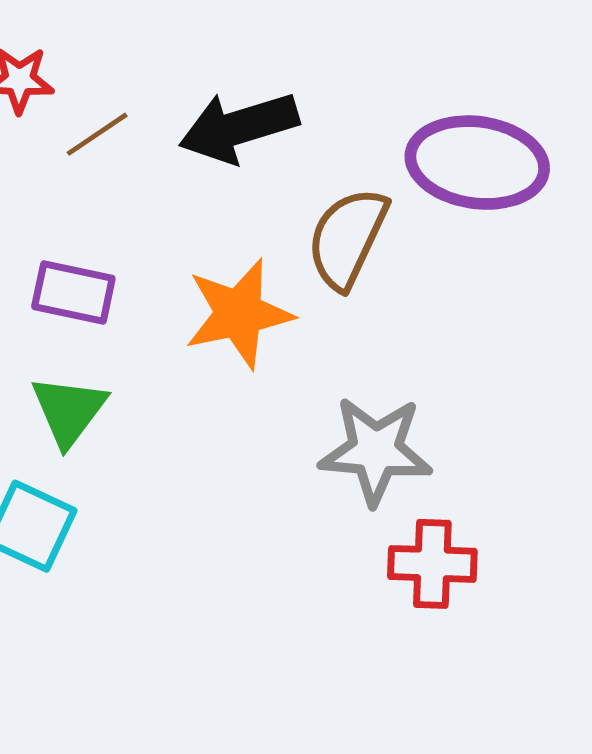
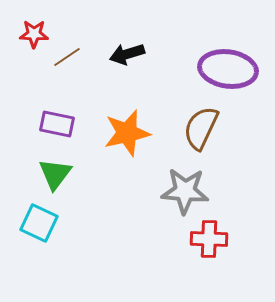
black arrow: (239, 127) -> (127, 54), size x0.7
brown semicircle: (347, 238) -> (201, 128), moved

